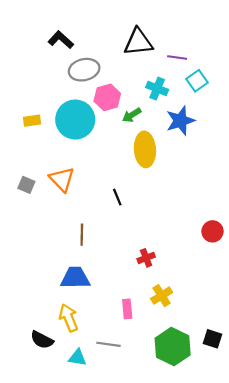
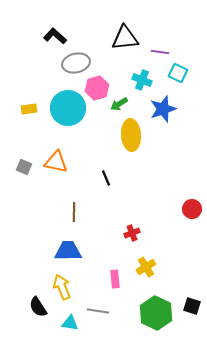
cyan square: (197, 81) -> (178, 73), turned -30
orange triangle: (62, 179) -> (56, 162), turned -35
black semicircle: (42, 340) -> (38, 307), turned 30

